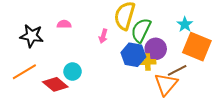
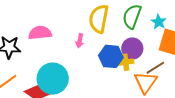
pink semicircle: (64, 24) -> (40, 33), size x1.6
green semicircle: (141, 30) -> (132, 16), moved
cyan circle: (73, 72) -> (53, 79), size x1.8

